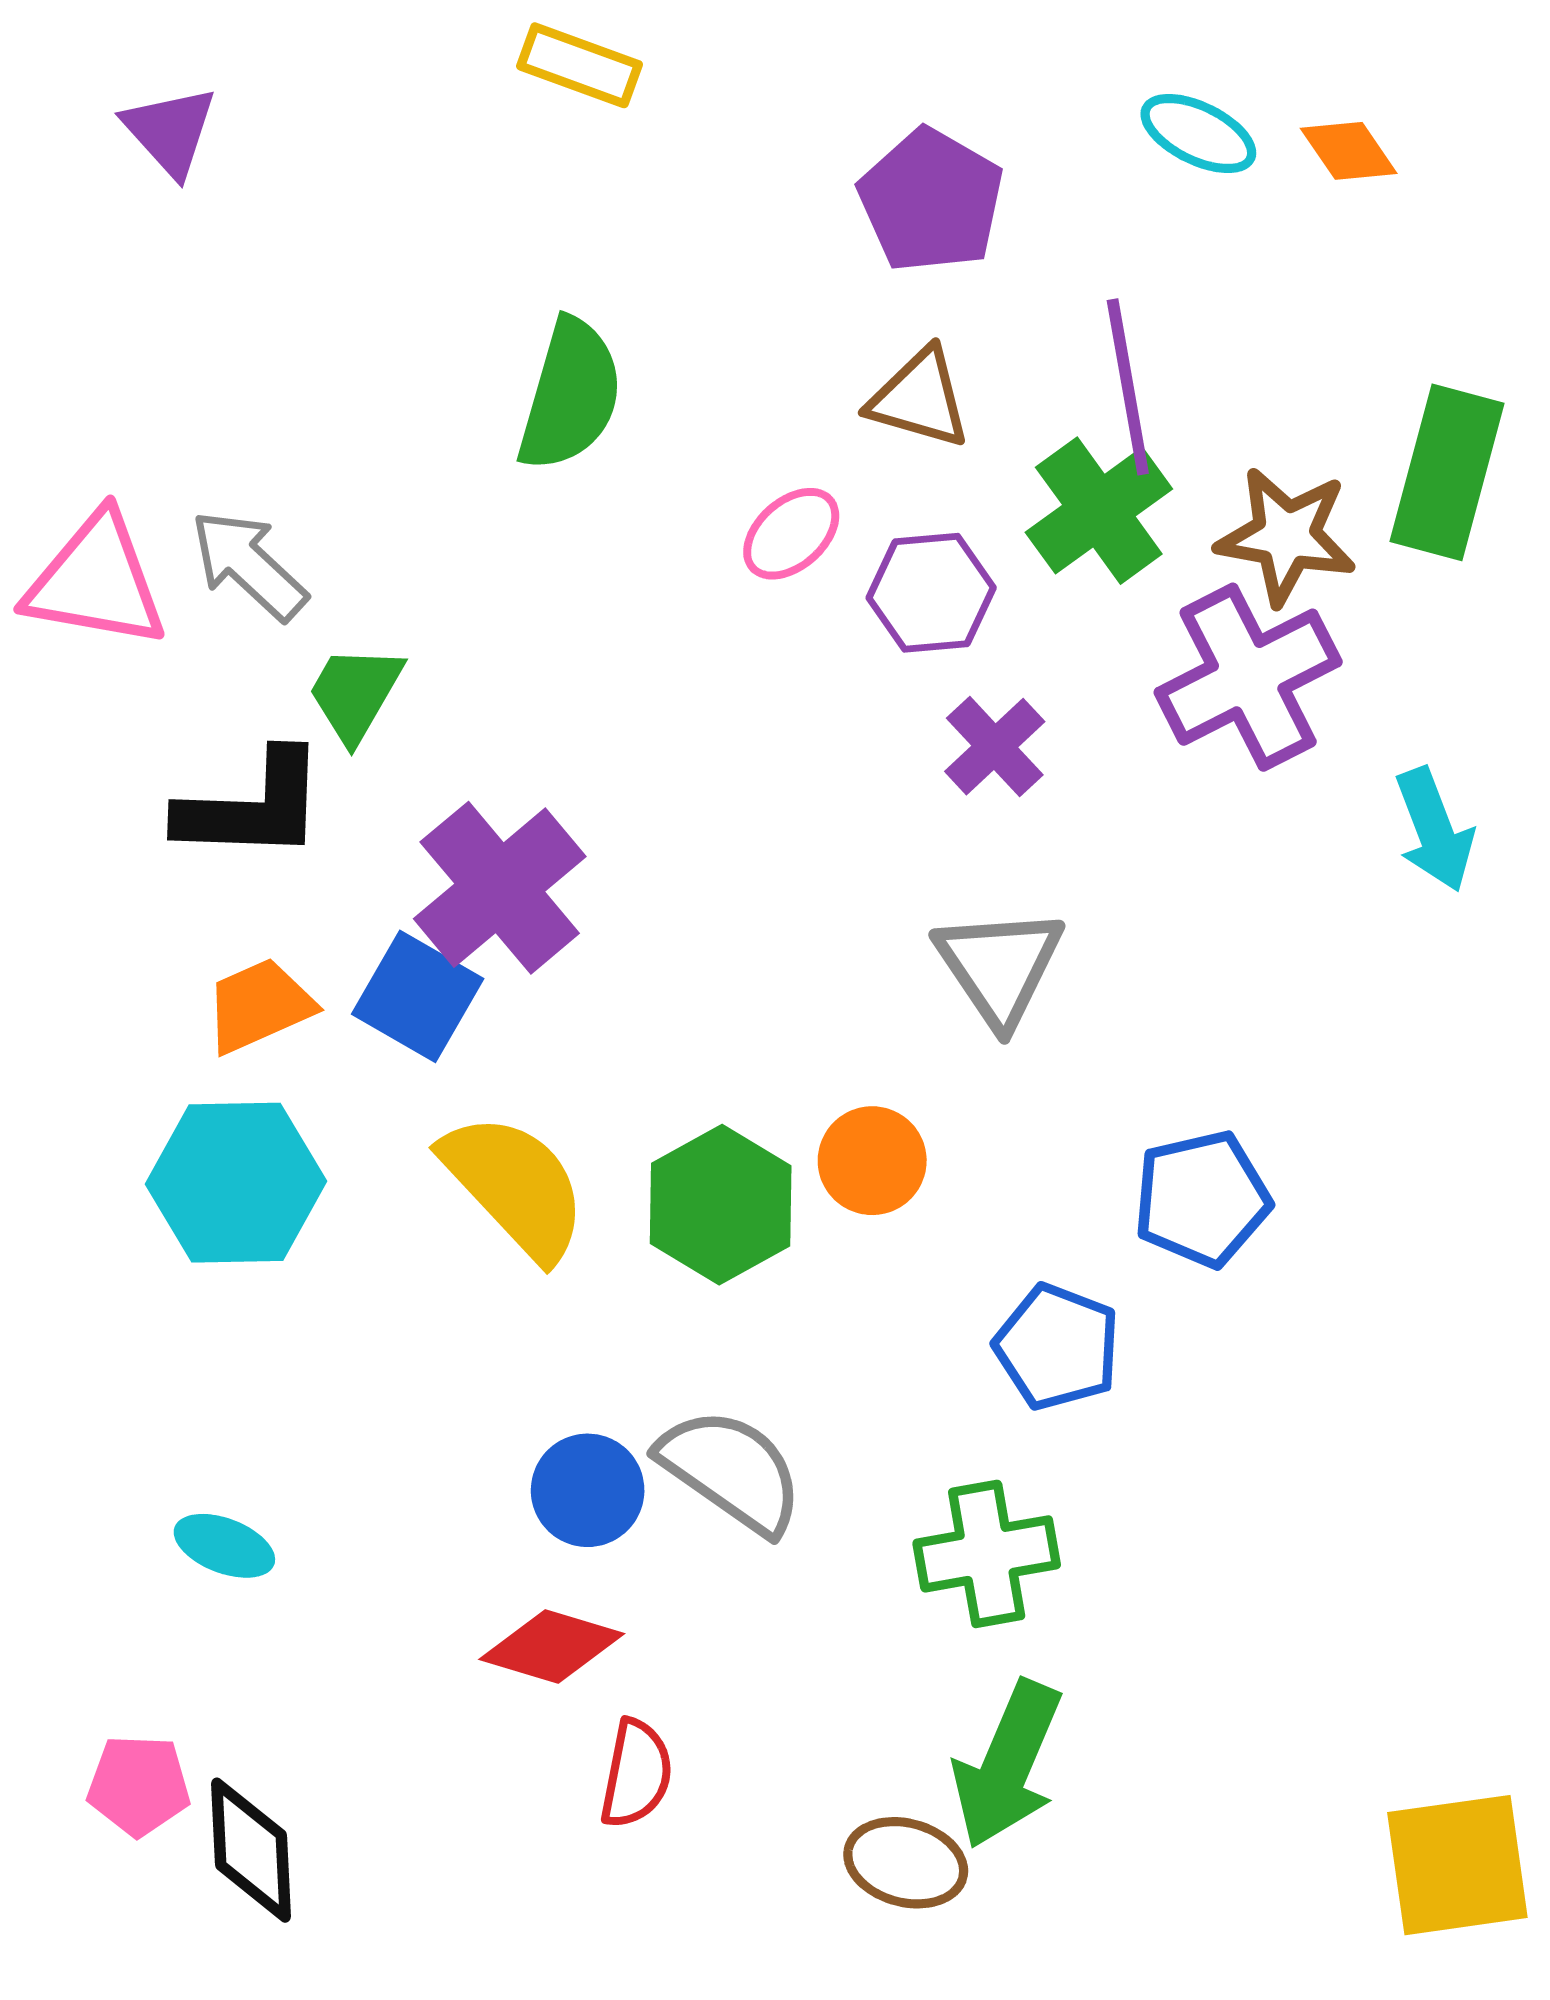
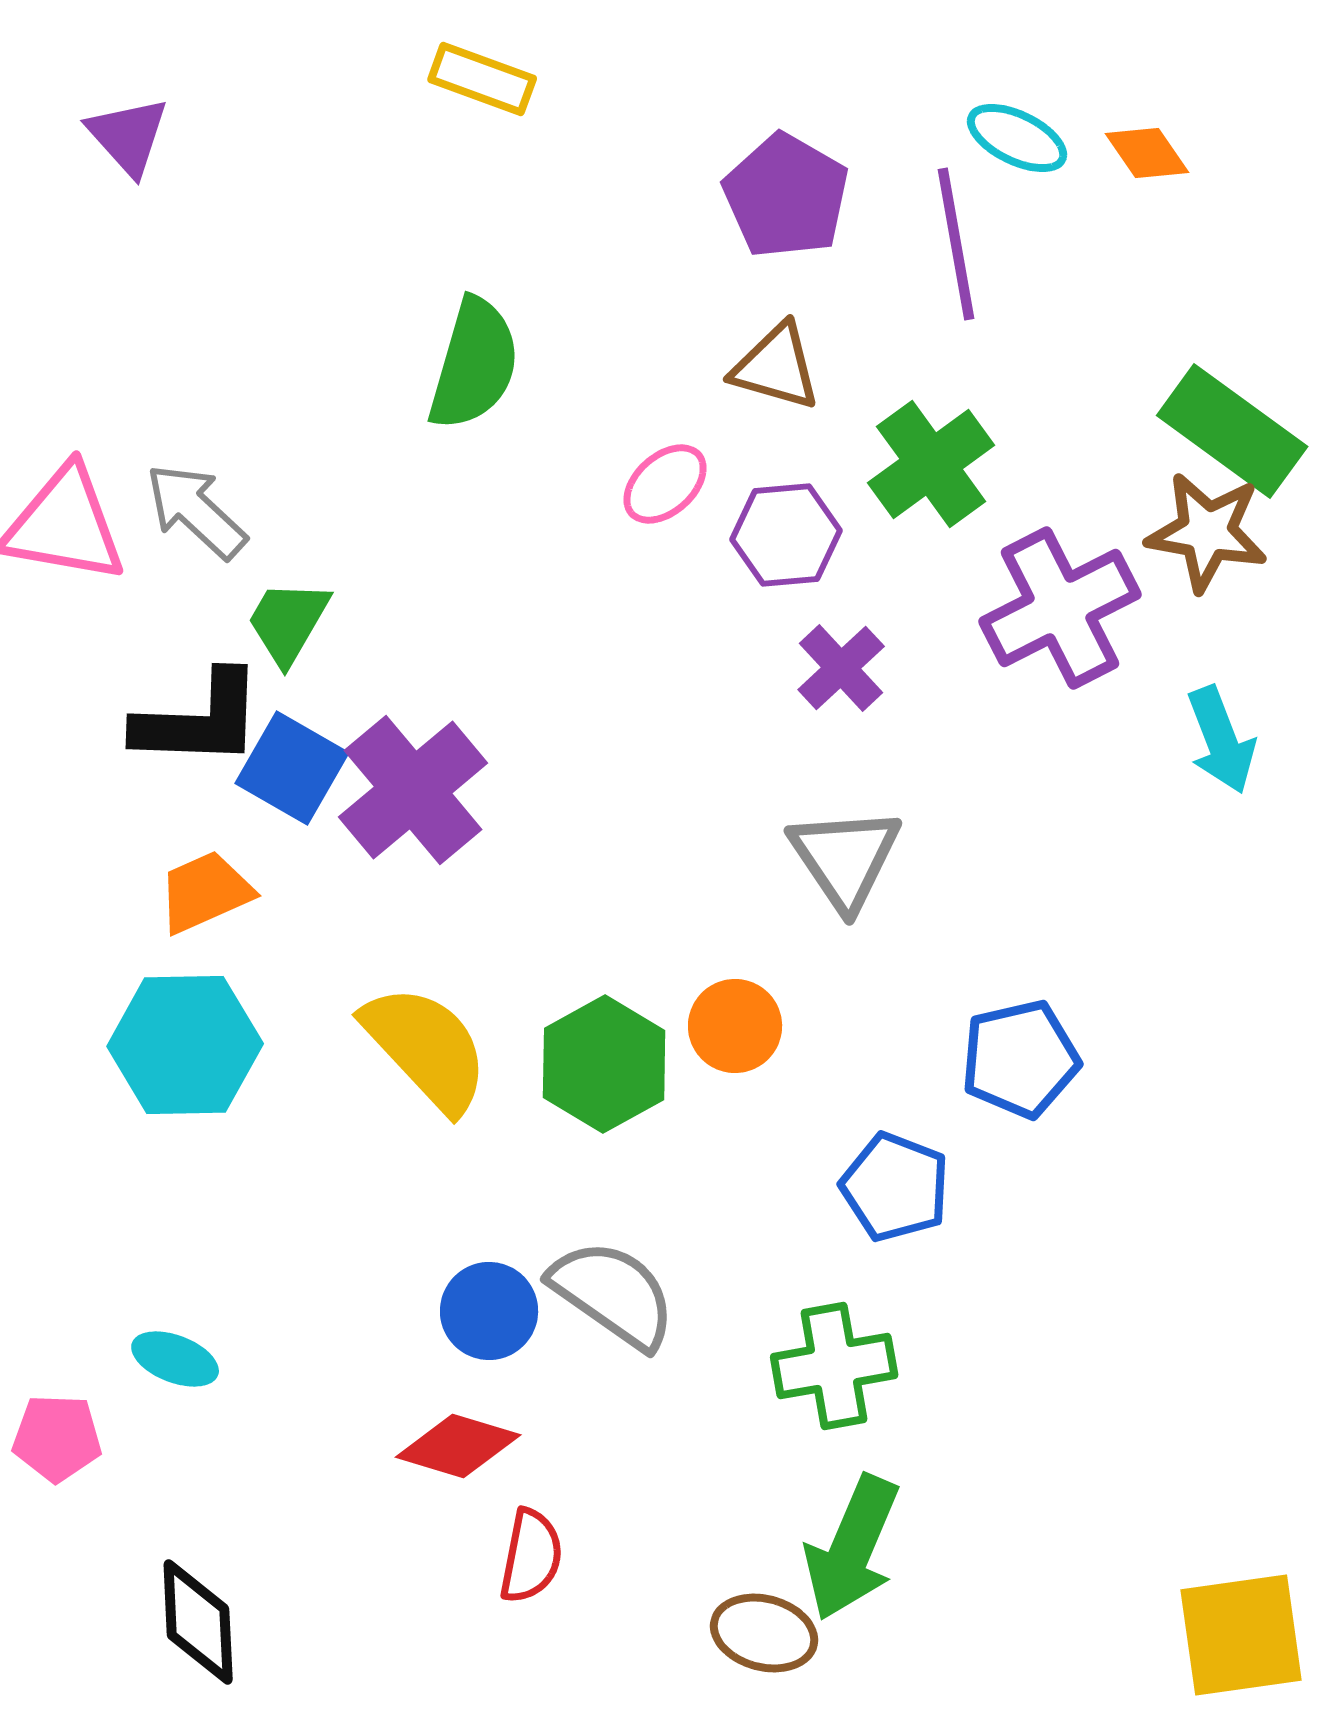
purple line: (1128, 387) -> (956, 244), moved
green rectangle: (1447, 472) -> (1232, 431), turned -69
brown star: (1286, 536) -> (1207, 532), moved
blue square: (418, 996) -> (292, 768), moved
pink pentagon: (139, 1785) -> (57, 1438), moved

